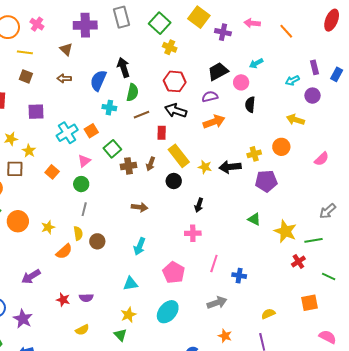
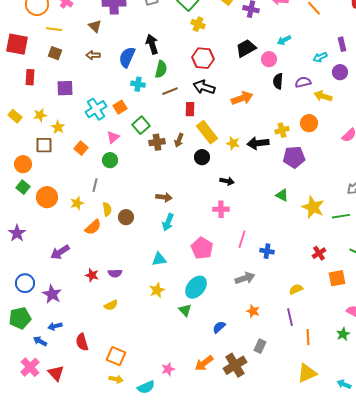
purple semicircle: (210, 97) -> (303, 82), moved
black arrow: (199, 205) -> (227, 181), turned -96
brown arrow: (140, 207) -> (164, 197), moved
gray line: (84, 209) -> (95, 185), moved
red cross: (298, 261) -> (319, 253), moved
green triangle: (120, 335) -> (185, 310), moved

